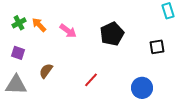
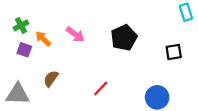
orange arrow: (39, 25) -> (43, 39), moved
purple square: (18, 53) -> (24, 50), moved

